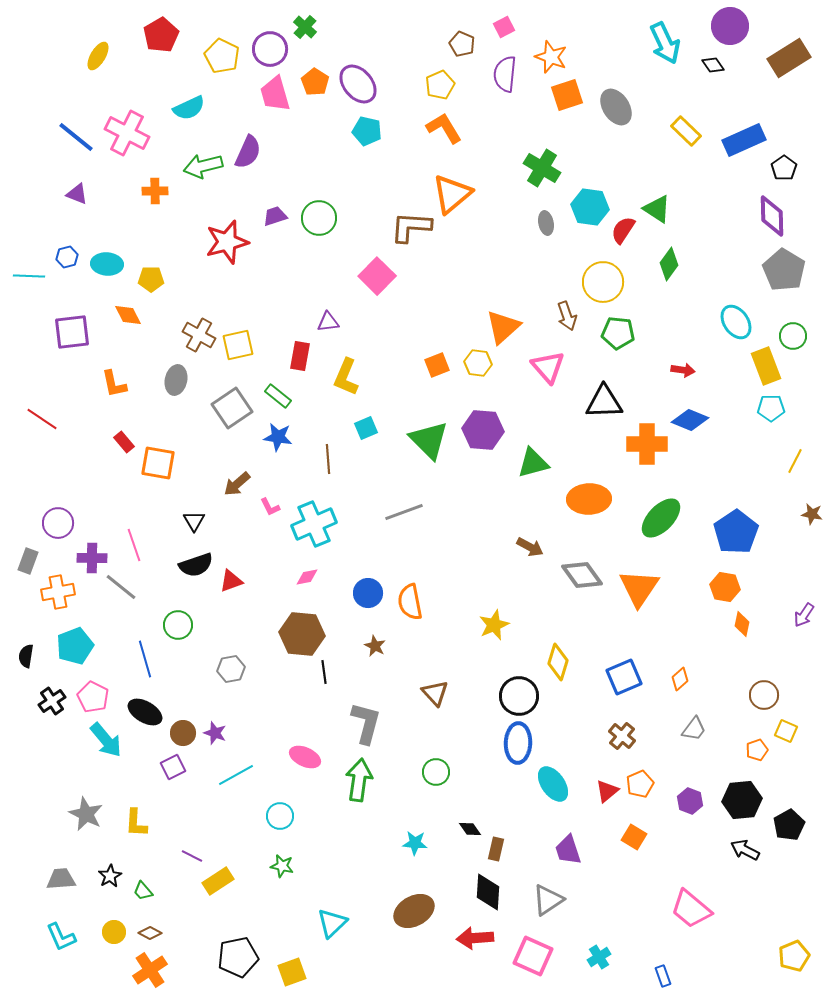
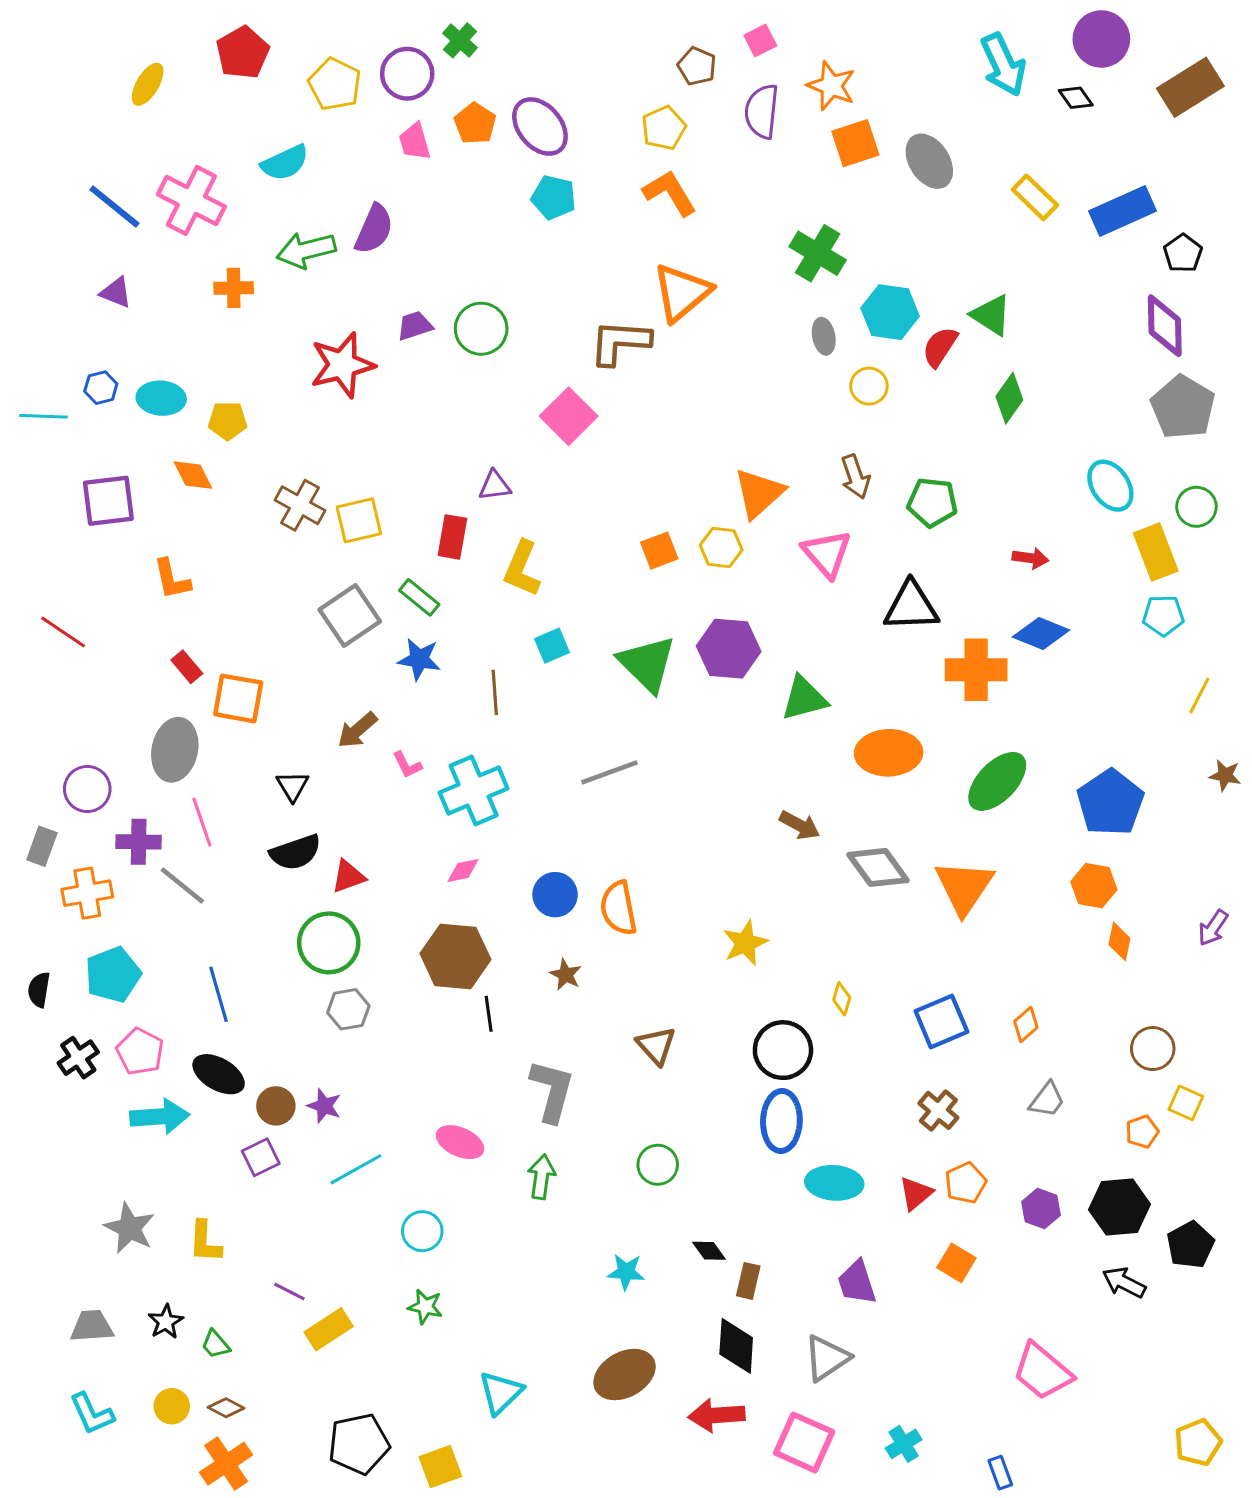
pink trapezoid: (275, 94) -> (415, 142), size x0.7
yellow circle: (603, 282) -> (869, 386), moved, size x0.6
gray ellipse: (176, 380) -> (175, 750), moved, size x1.4
green circle: (178, 625) -> (329, 943), moved, size x1.4
yellow diamond: (558, 662) -> (842, 999), size x0.6
cyan arrow: (106, 740) -> (160, 1116), turned -54
green arrow: (359, 780) -> (541, 1177), size x0.7
cyan ellipse: (553, 784) -> (834, 1183), turned -51

